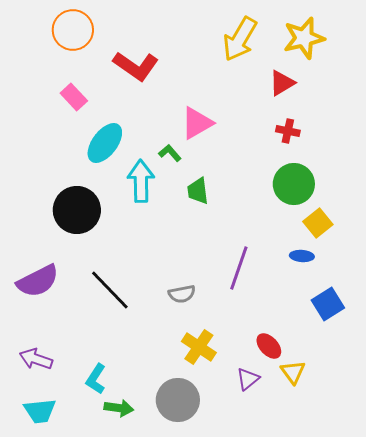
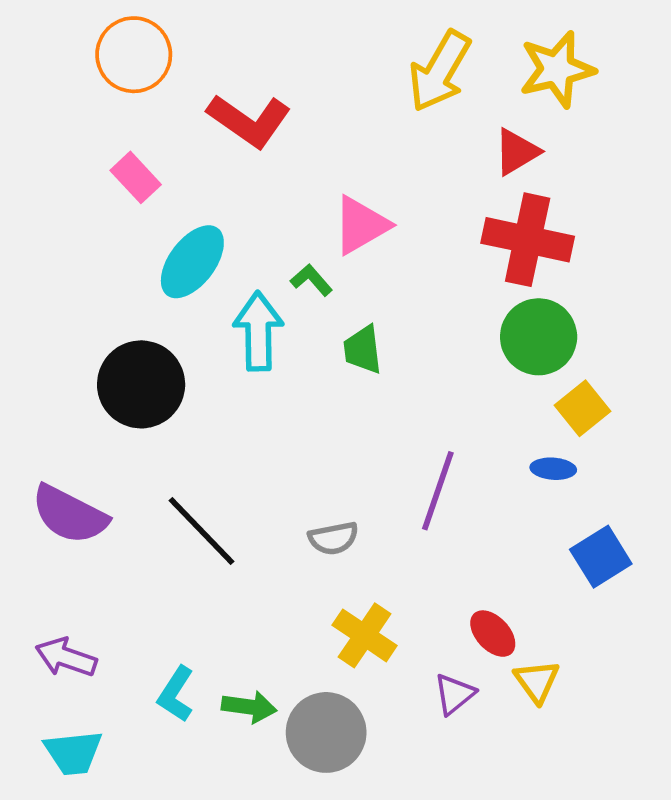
red cross: (288, 131) -> (528, 240), size x2.0
purple semicircle: (38, 281) -> (70, 514), turned 54
green arrow: (119, 408) -> (249, 707), moved

